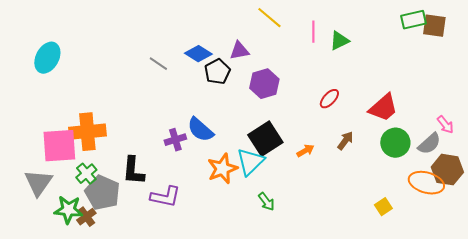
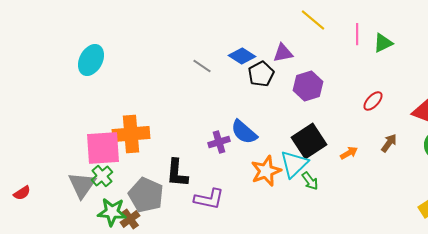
green cross: (86, 174) -> (102, 176), moved
green arrow: (266, 202) -> (310, 181), moved

